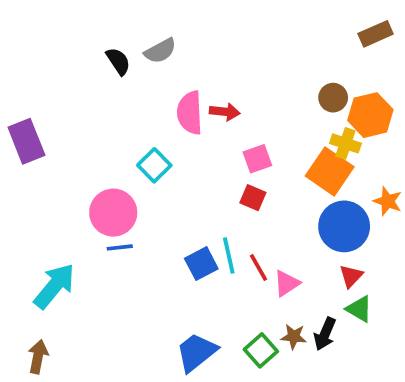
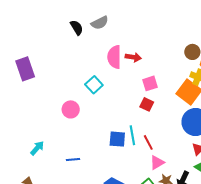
pink circle: (113, 213) -> (71, 109), size x0.7
blue line: (120, 247) -> (73, 160), moved
blue square: (201, 264) -> (117, 139), turned 30
pink triangle: (287, 283) -> (157, 163), moved
cyan arrow: (54, 286) -> (37, 148), size x0.6

